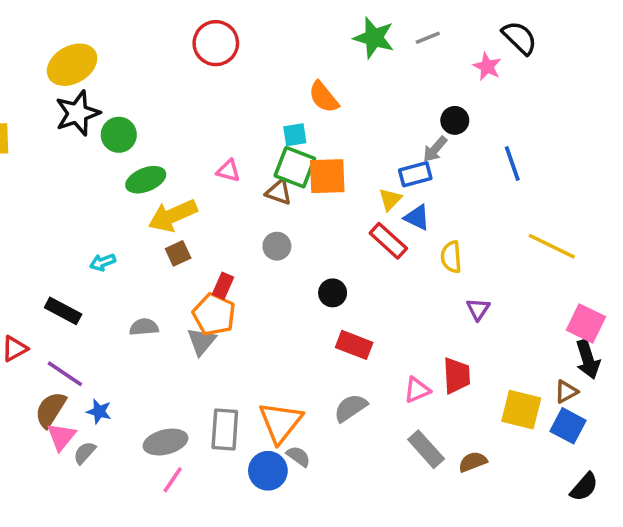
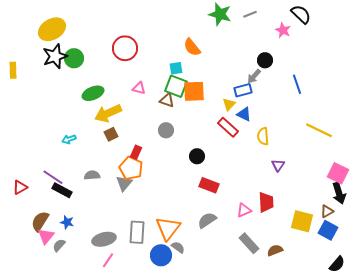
red circle: (216, 43) -> (125, 48), moved
green circle: (119, 135) -> (74, 58), moved
black rectangle: (63, 311) -> (62, 190), moved
purple line: (65, 374) -> (53, 177), moved

